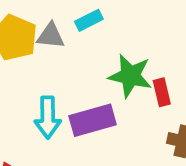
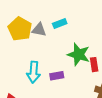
purple rectangle: (93, 120) -> (57, 76), size x0.6

